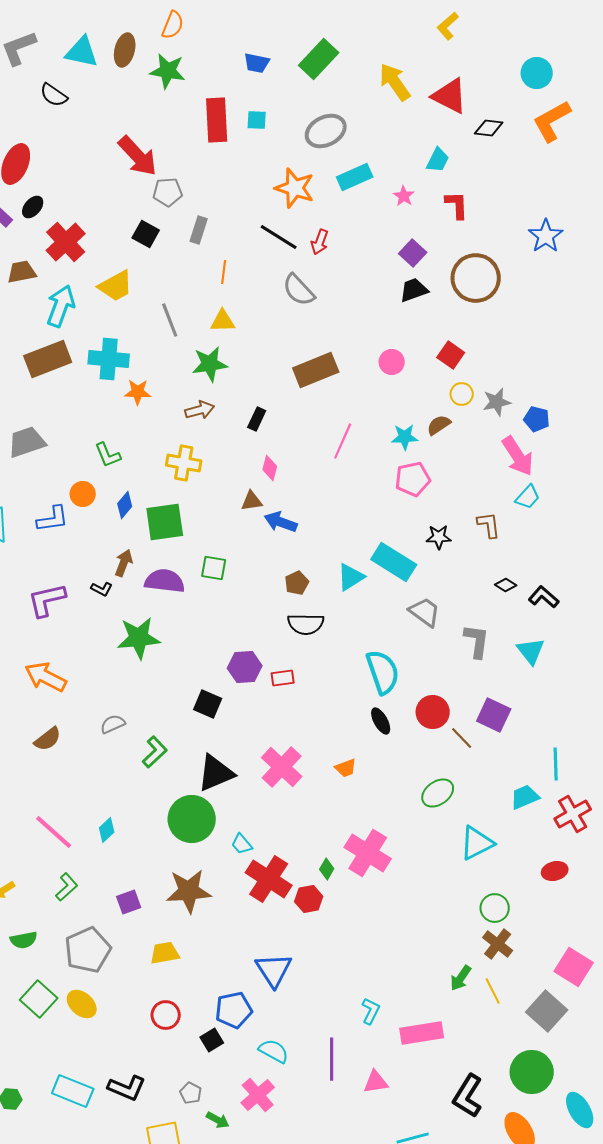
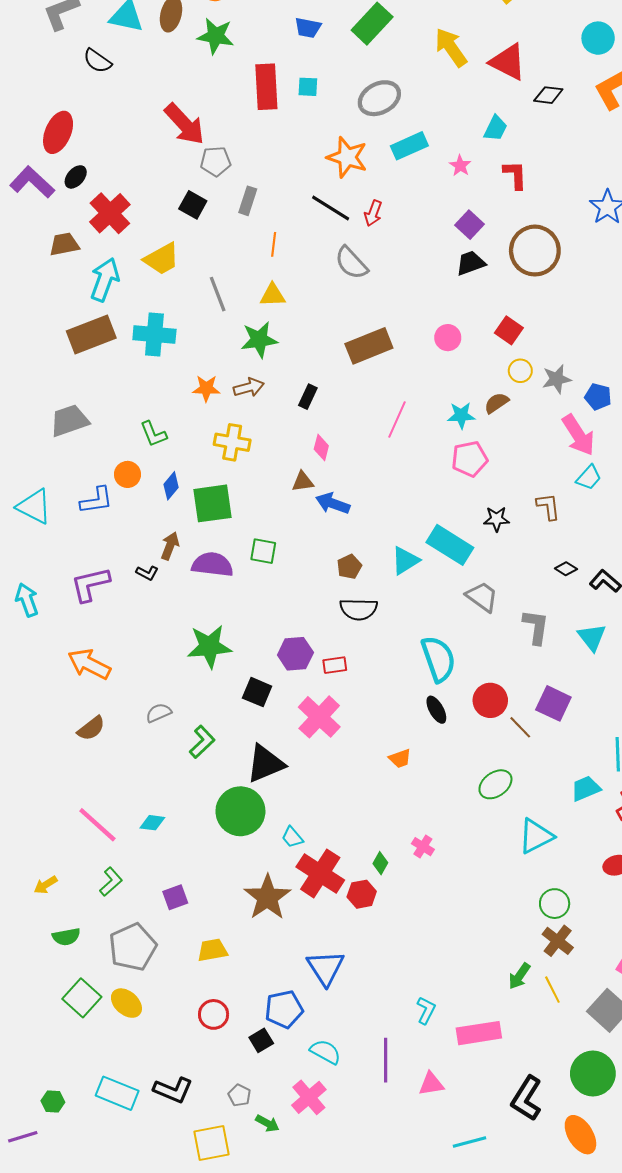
orange star: (138, 392) -> (206, 388), moved
green star: (139, 638) -> (209, 646), moved
pink cross: (282, 767) -> (319, 717), moved
cyan diamond: (107, 830) -> (152, 823), turned 50
pink cross: (368, 853) -> (423, 847), size x0.5
brown star: (189, 891) -> (267, 897), moved, turned -30

